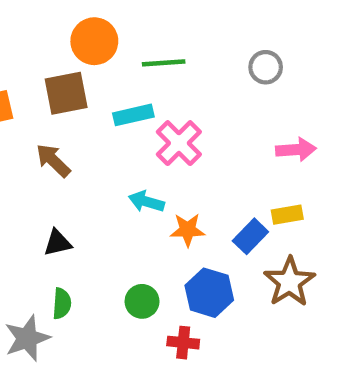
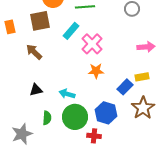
cyan rectangle: (133, 115) -> (71, 31), turned -36
cyan arrow: (146, 202) -> (67, 94), moved
orange star: (188, 230) -> (96, 71), moved
green circle: (142, 301) -> (75, 117), size x1.6
green semicircle: (62, 304) -> (47, 118), moved

